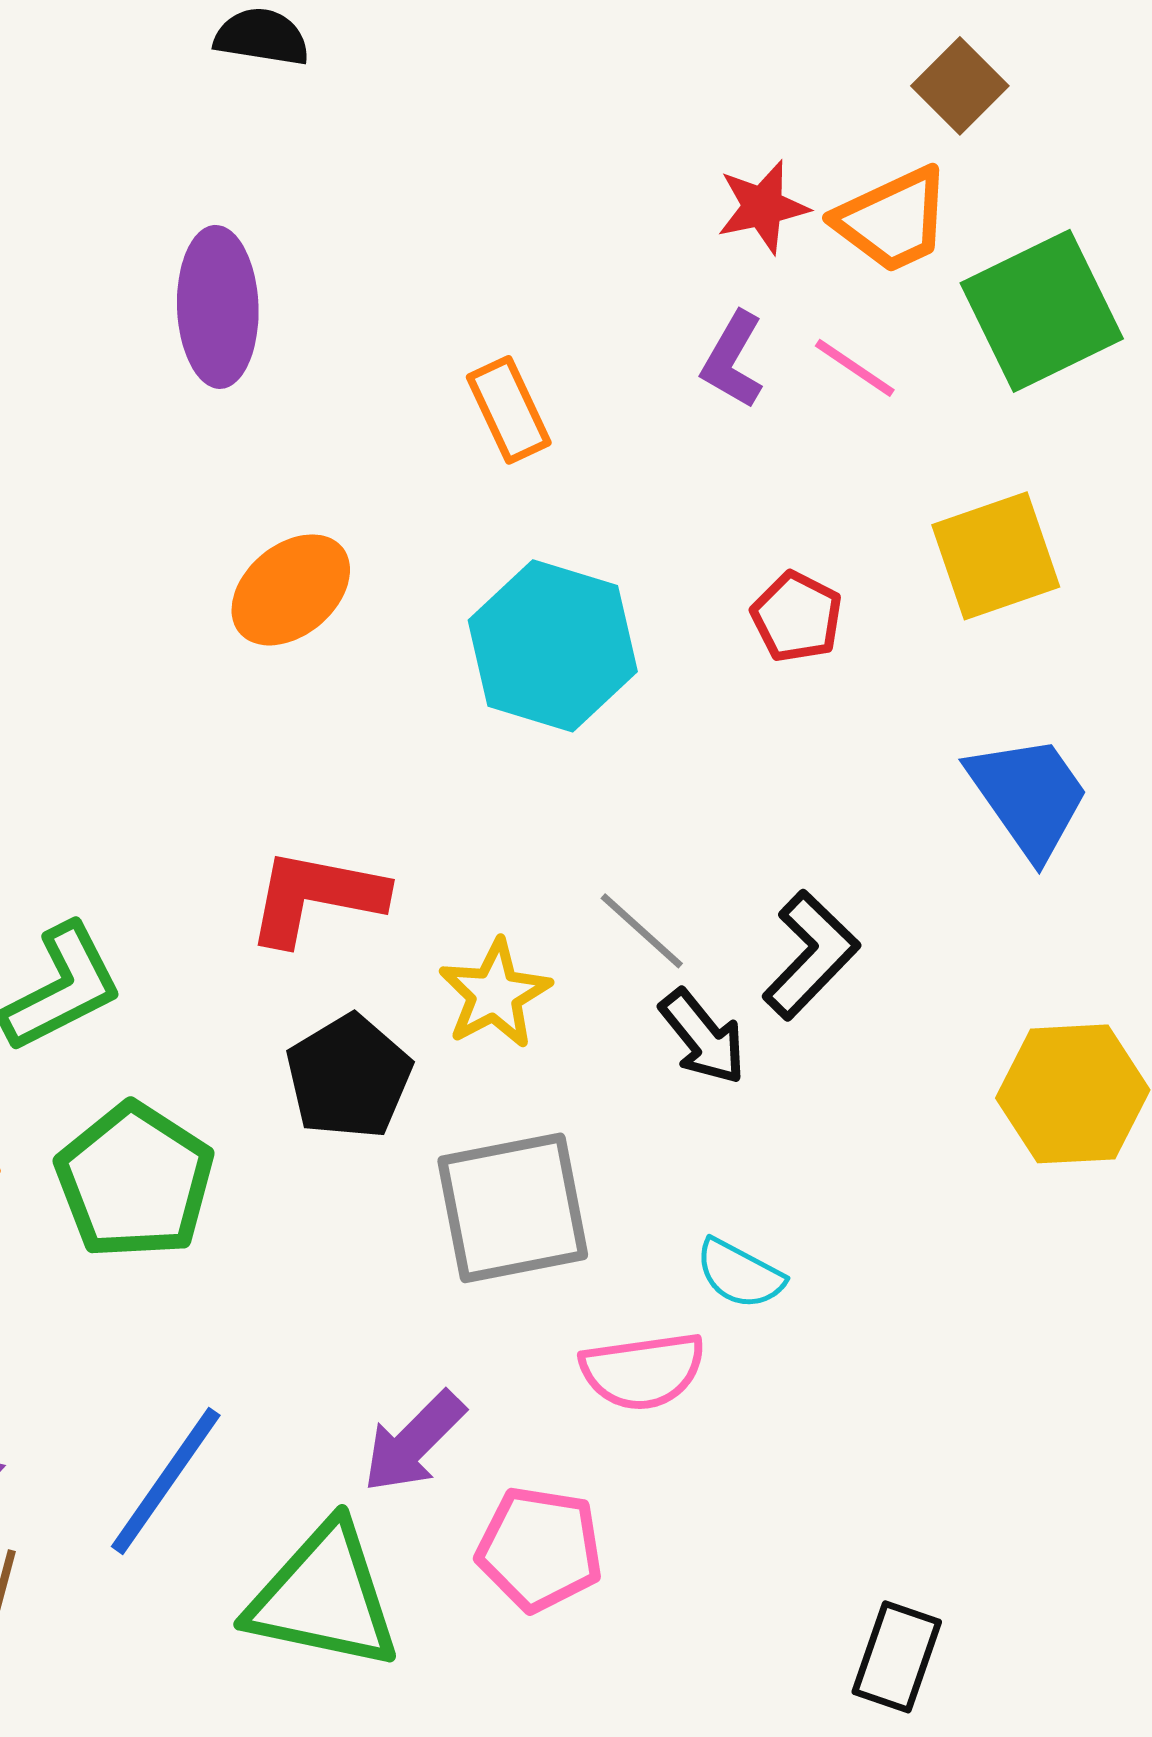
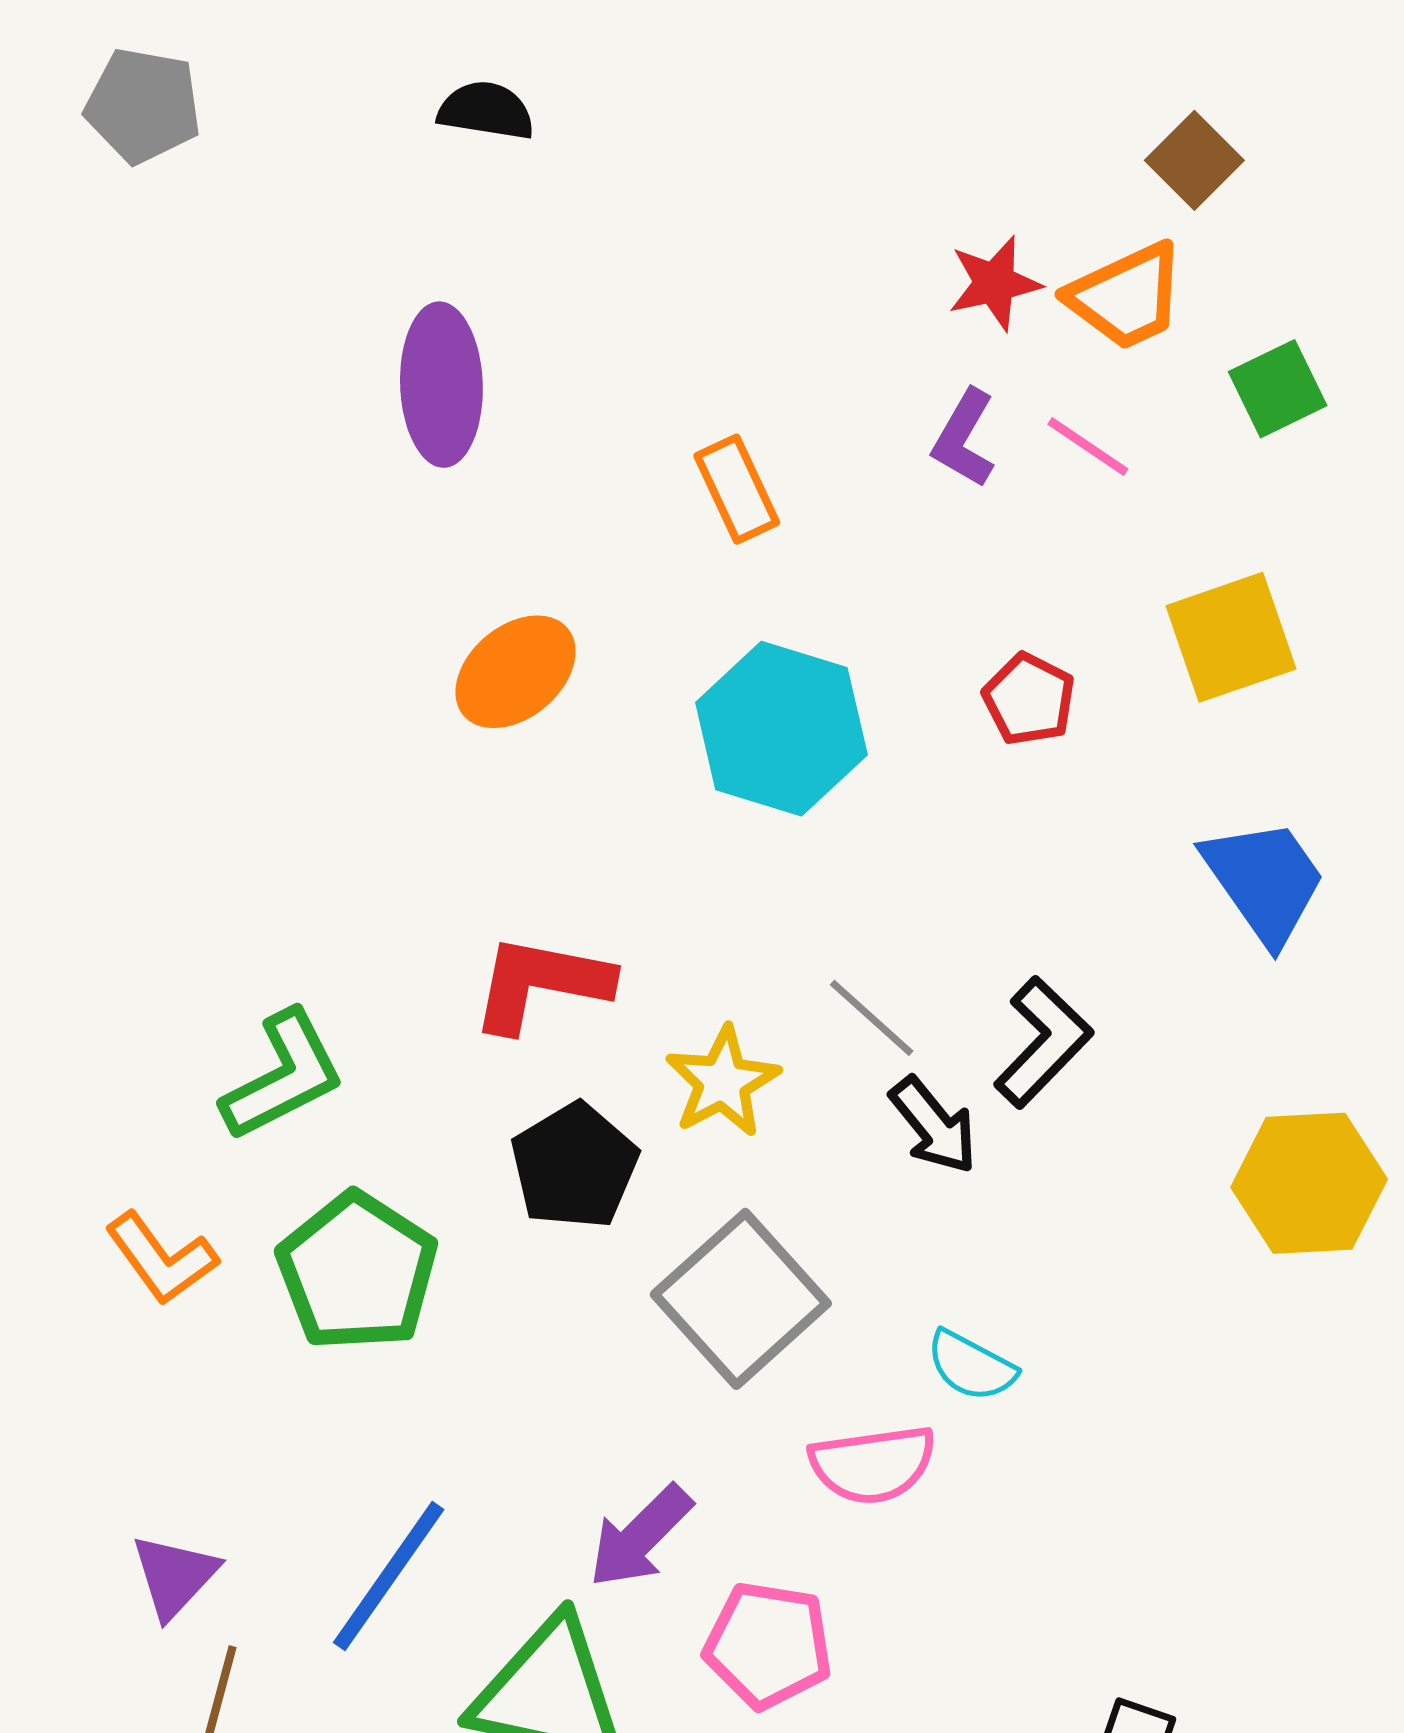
green square: (1042, 311) -> (1278, 389), size x0.6
gray square: (513, 1208) -> (741, 1299), turned -31

